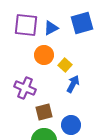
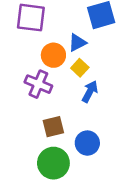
blue triangle: (51, 28) -> (77, 43), moved
purple cross: (25, 88) -> (38, 84), moved

